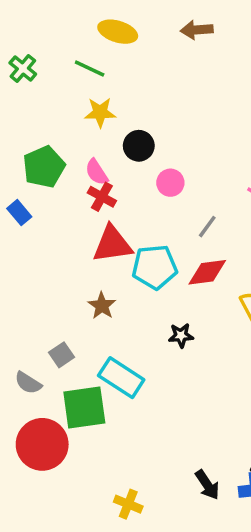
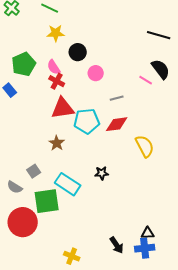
gray line: (207, 227) -> (117, 98), turned 40
black star: (181, 335) -> (102, 173), moved

